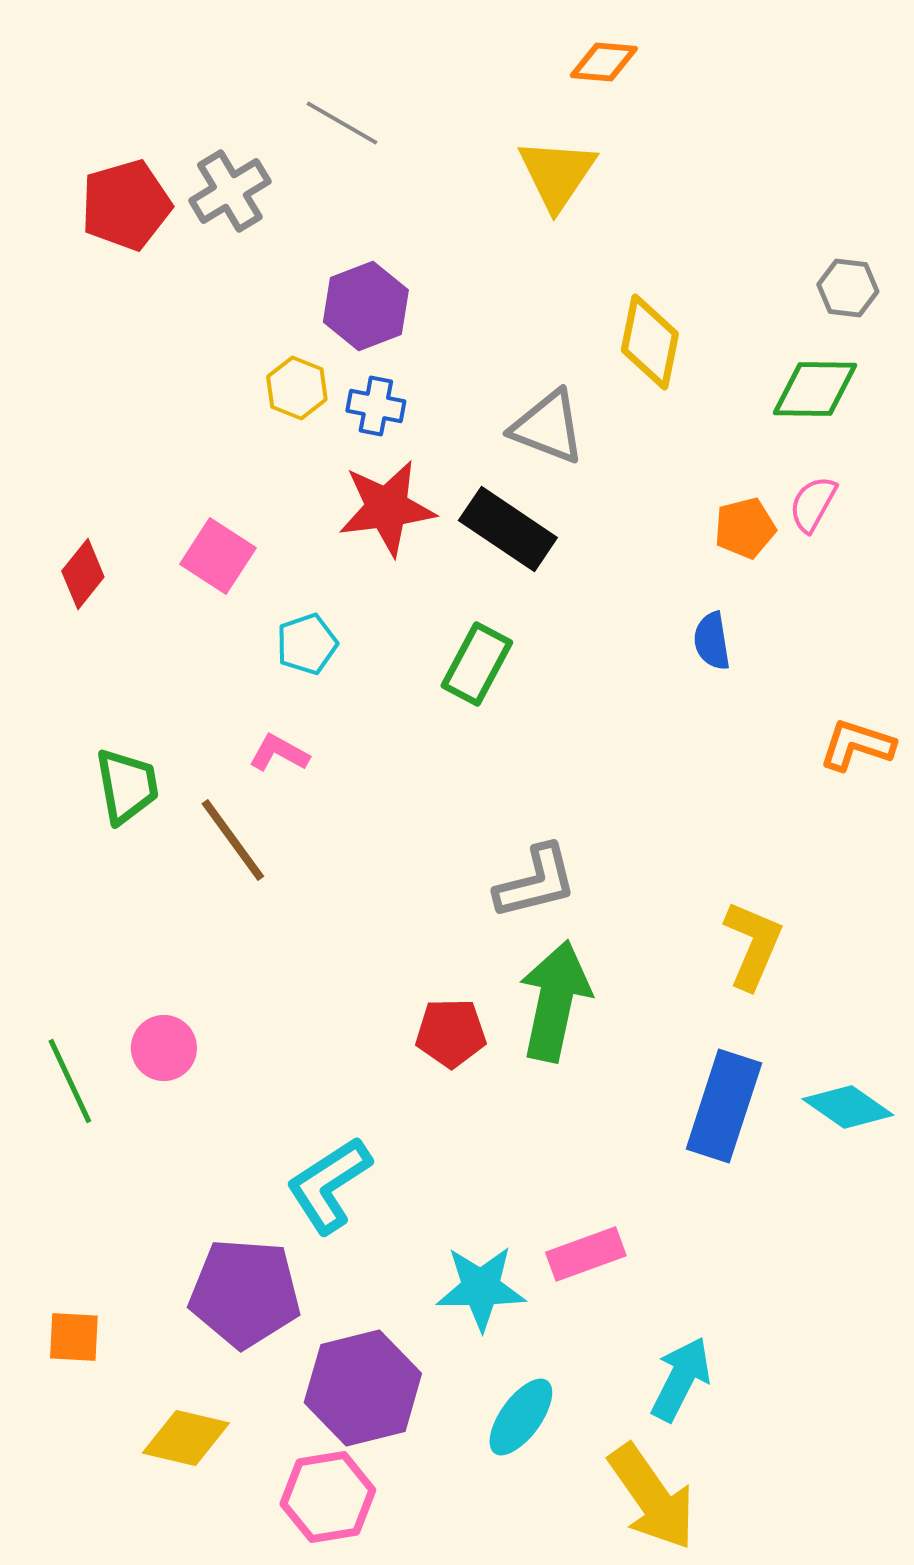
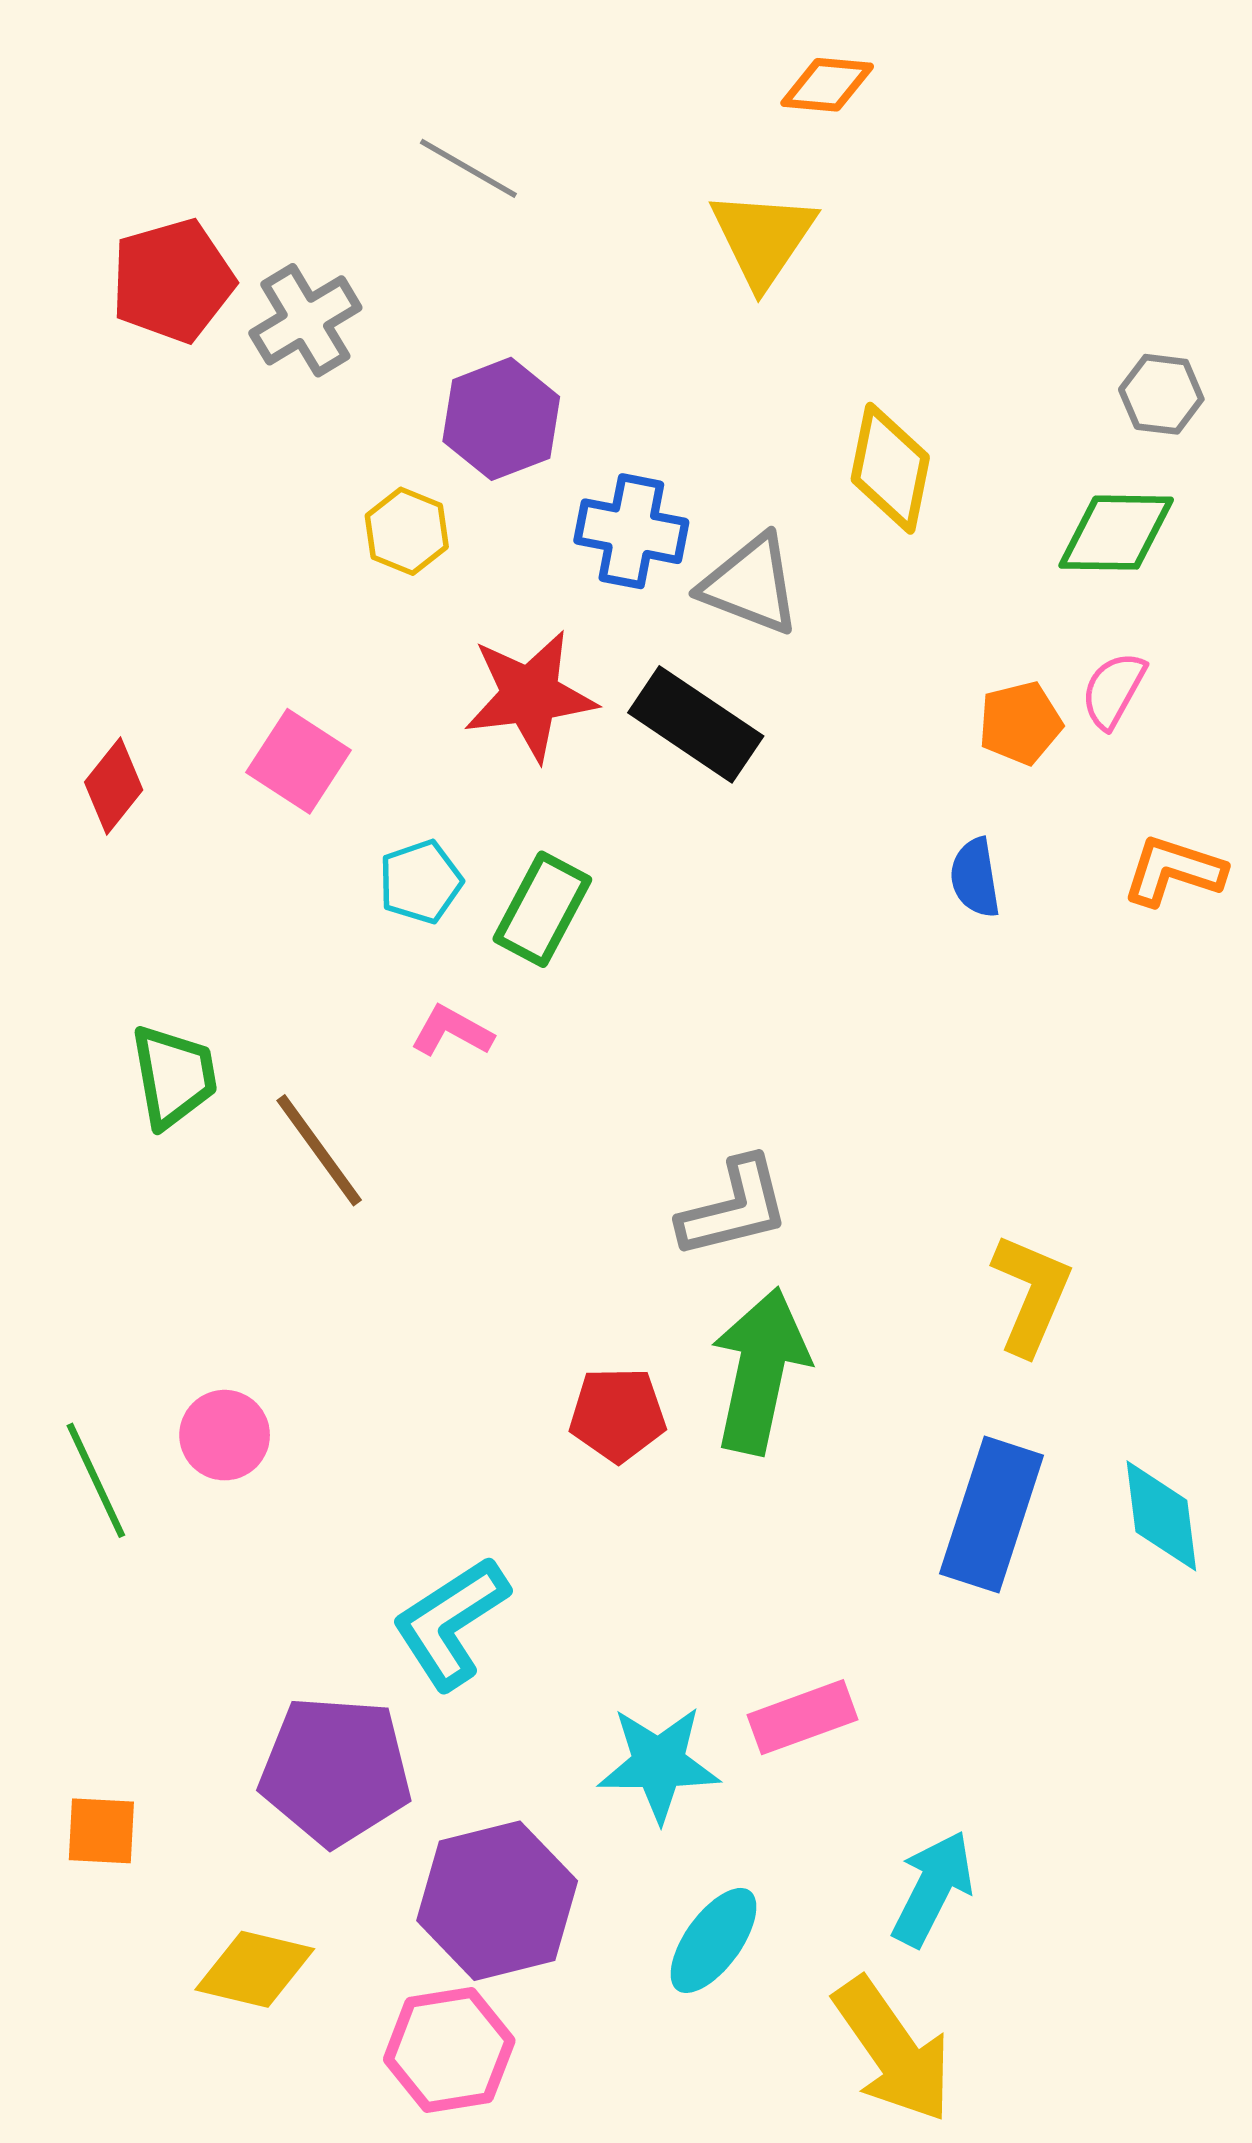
gray cross: (230, 191) -> (305, 320), moved
blue cross: (376, 406) -> (631, 531), moved, size x1.4
green rectangle: (477, 664) -> (542, 909), moved
orange L-shape: (857, 745) -> (1174, 871), moved
pink L-shape: (279, 753) -> (452, 1031), moved
cyan diamond: (848, 1107) -> (1161, 1516), turned 48

